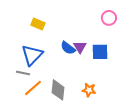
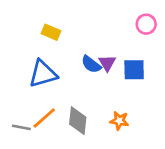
blue triangle: (32, 55) -> (43, 74), turned 30
gray line: (23, 73) -> (21, 127), moved

